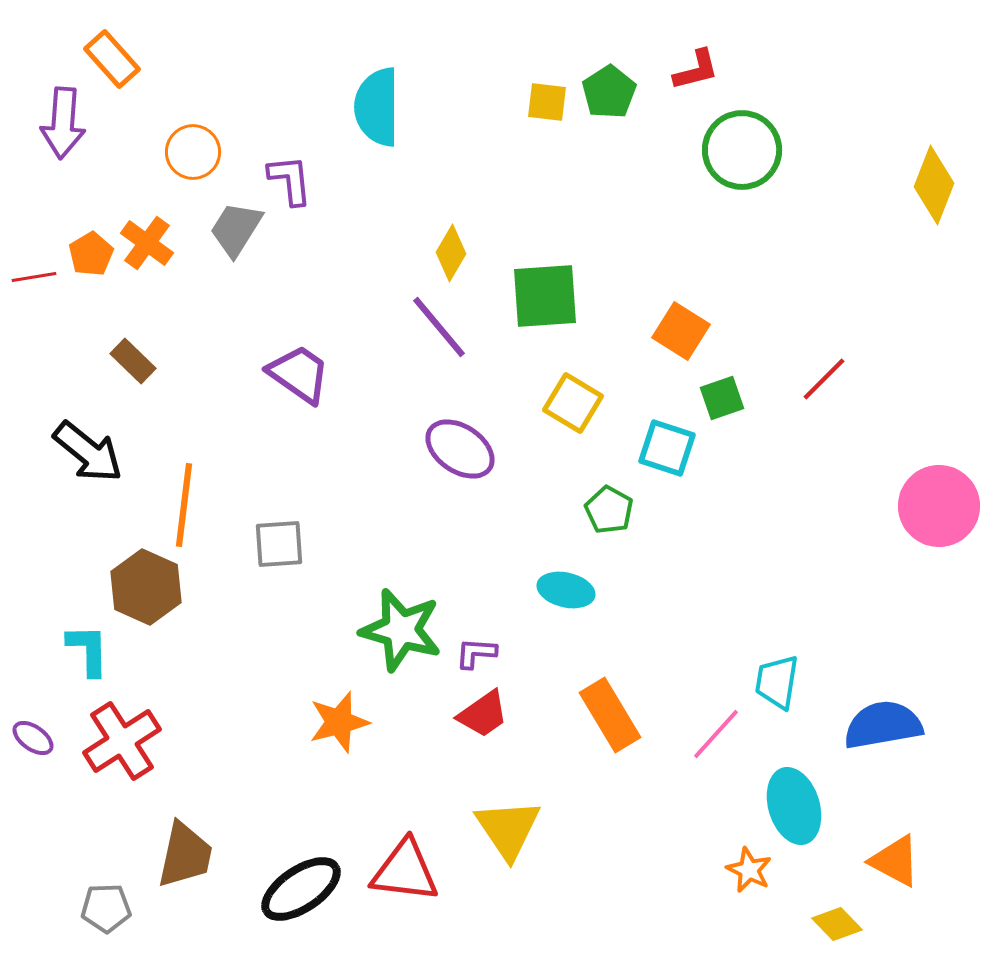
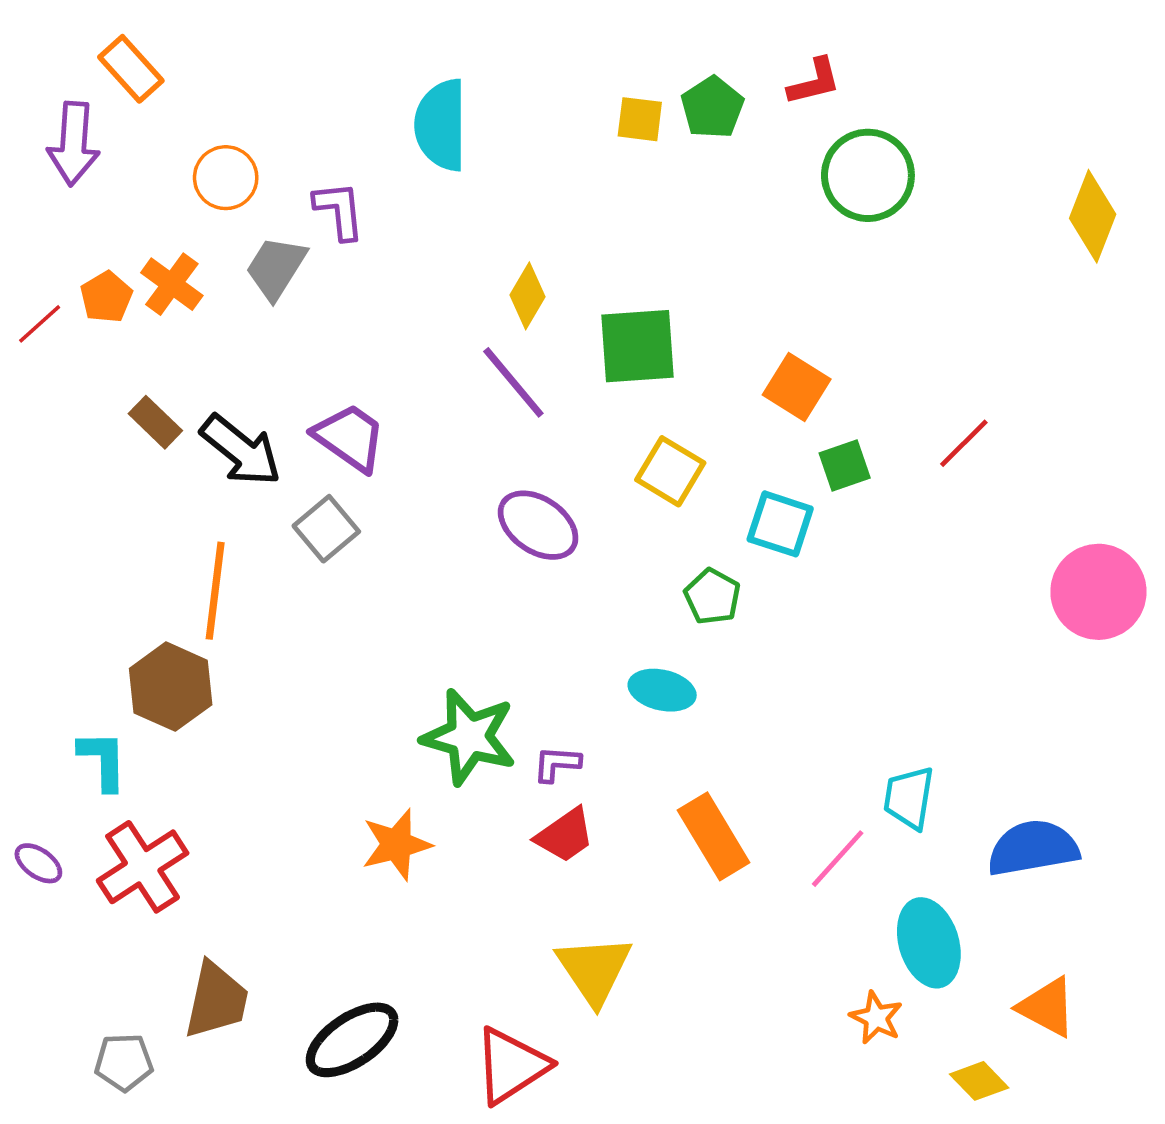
red line: (34, 277) -> (40, 324), turned -33
black arrow: (88, 452) -> (241, 450), moved
gray square: (279, 544) -> (326, 529), moved, turned -36
red triangle: (405, 871) -> (511, 1066), moved, turned -40

